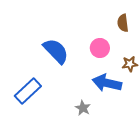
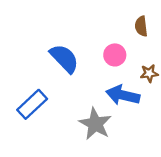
gray star: (83, 108) -> (95, 124), size x1.8

